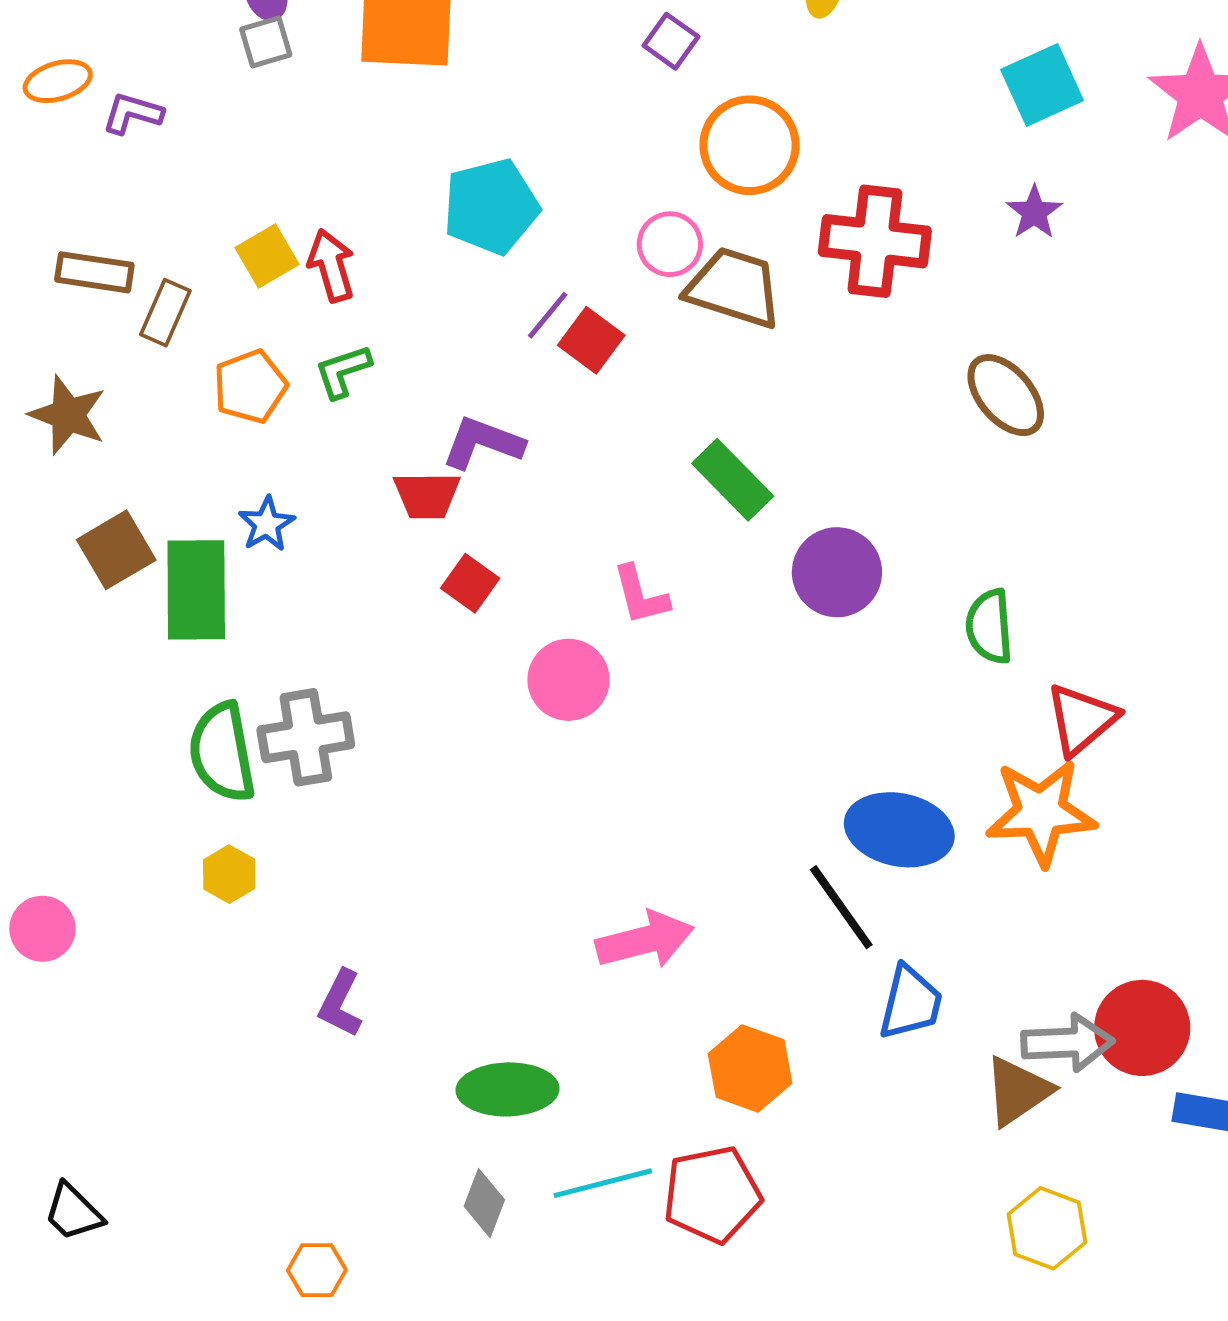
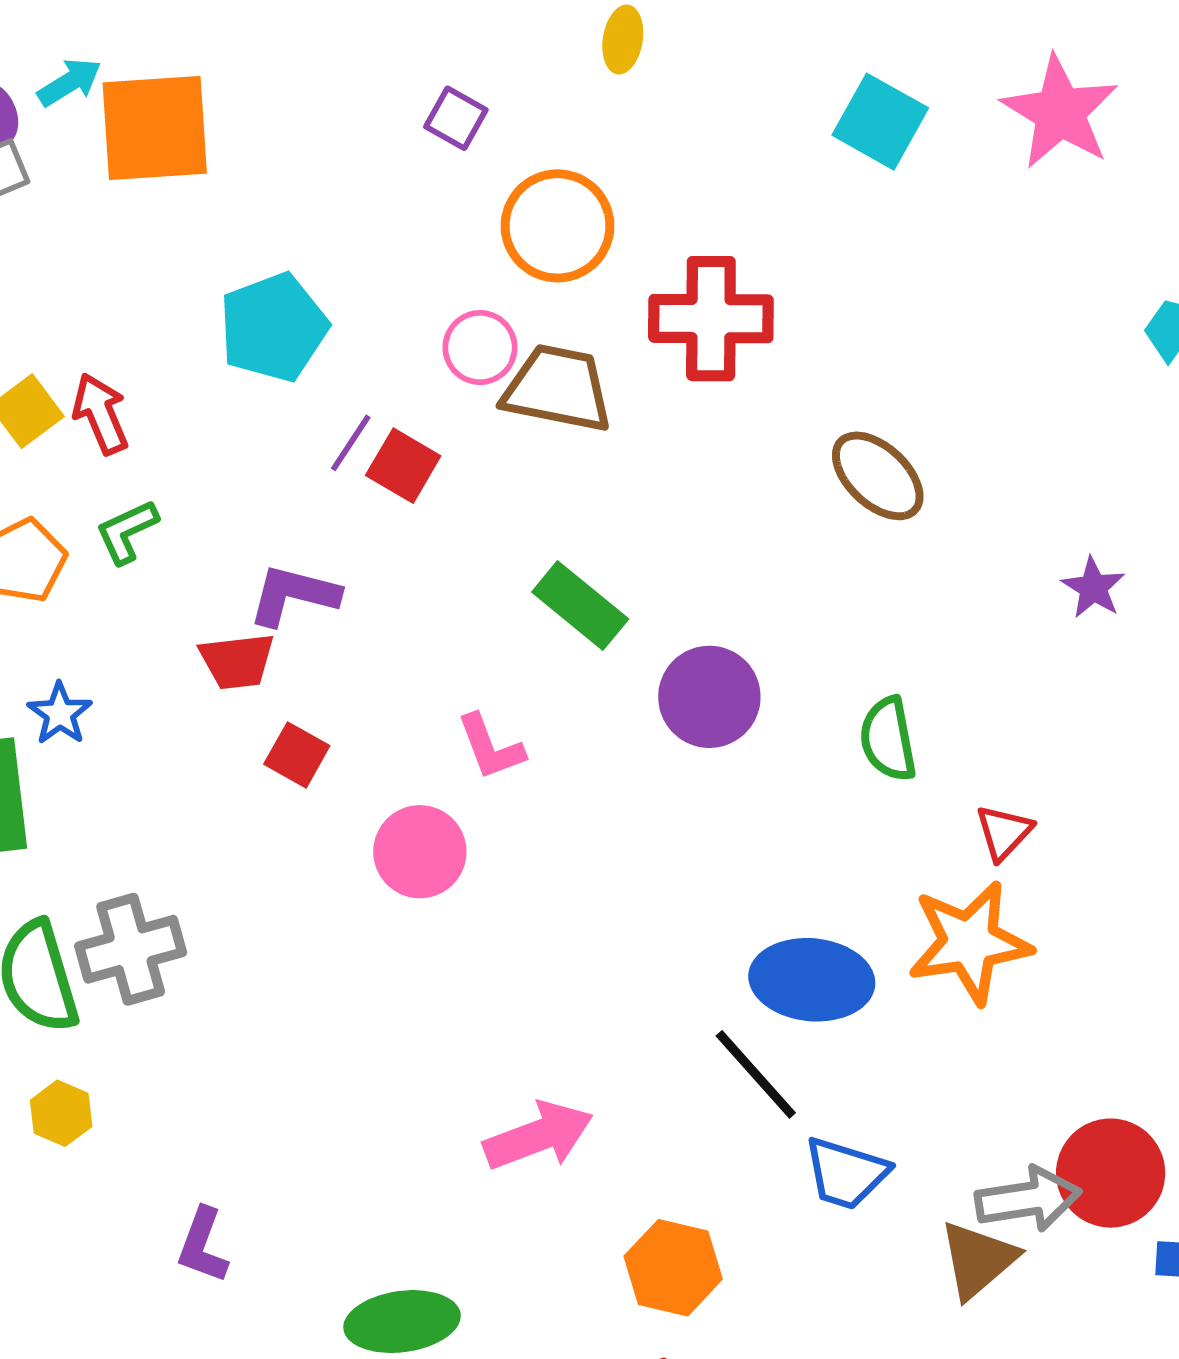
cyan square: (1042, 85) -> (880, 122), turned -30
purple star: (1034, 212) -> (1093, 588), moved
red triangle: (1082, 719) -> (1004, 832), size x0.7
blue trapezoid: (910, 1003) -> (846, 1173), turned 100

